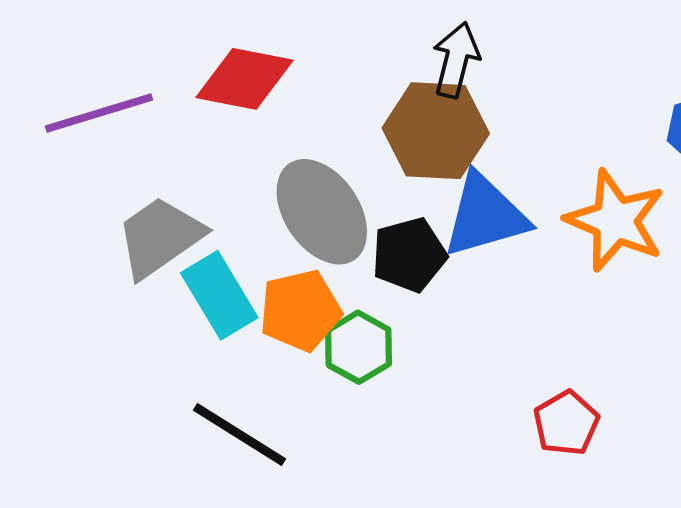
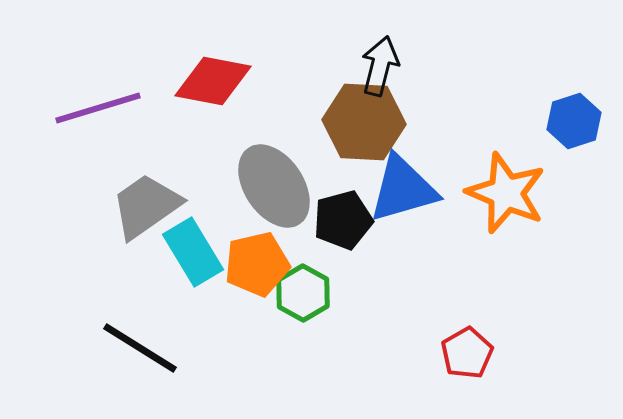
black line: (240, 435) -> (140, 348), moved

